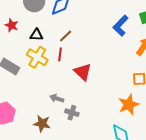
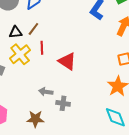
brown line: (66, 36) -> (33, 29), moved
yellow cross: (37, 57) -> (20, 54), turned 30

